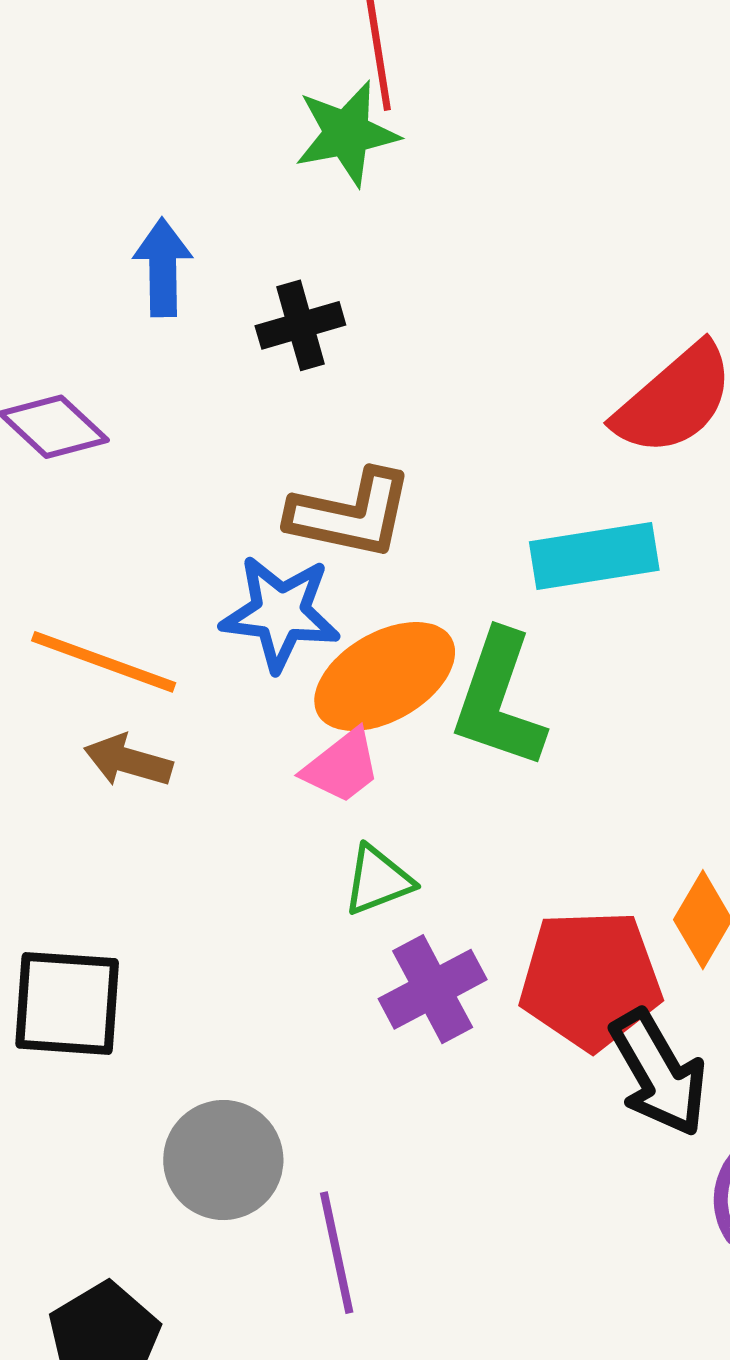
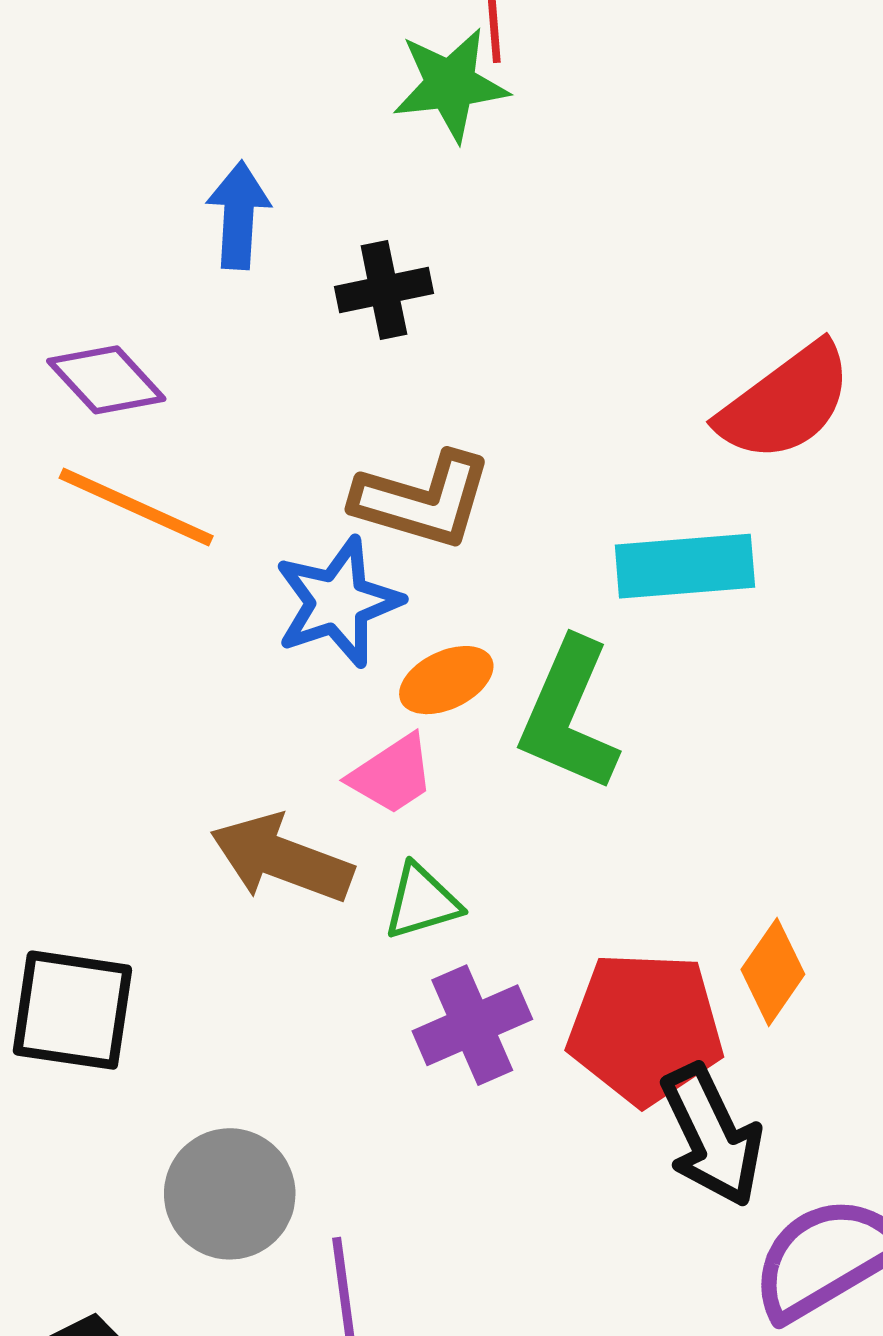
blue star: (280, 613) -> (338, 602), turned -30
orange line: (104, 662) -> (136, 507), moved
orange ellipse: (385, 676) -> (446, 680), size x0.6
brown arrow: (128, 761) -> (282, 859), moved, size x1.5

